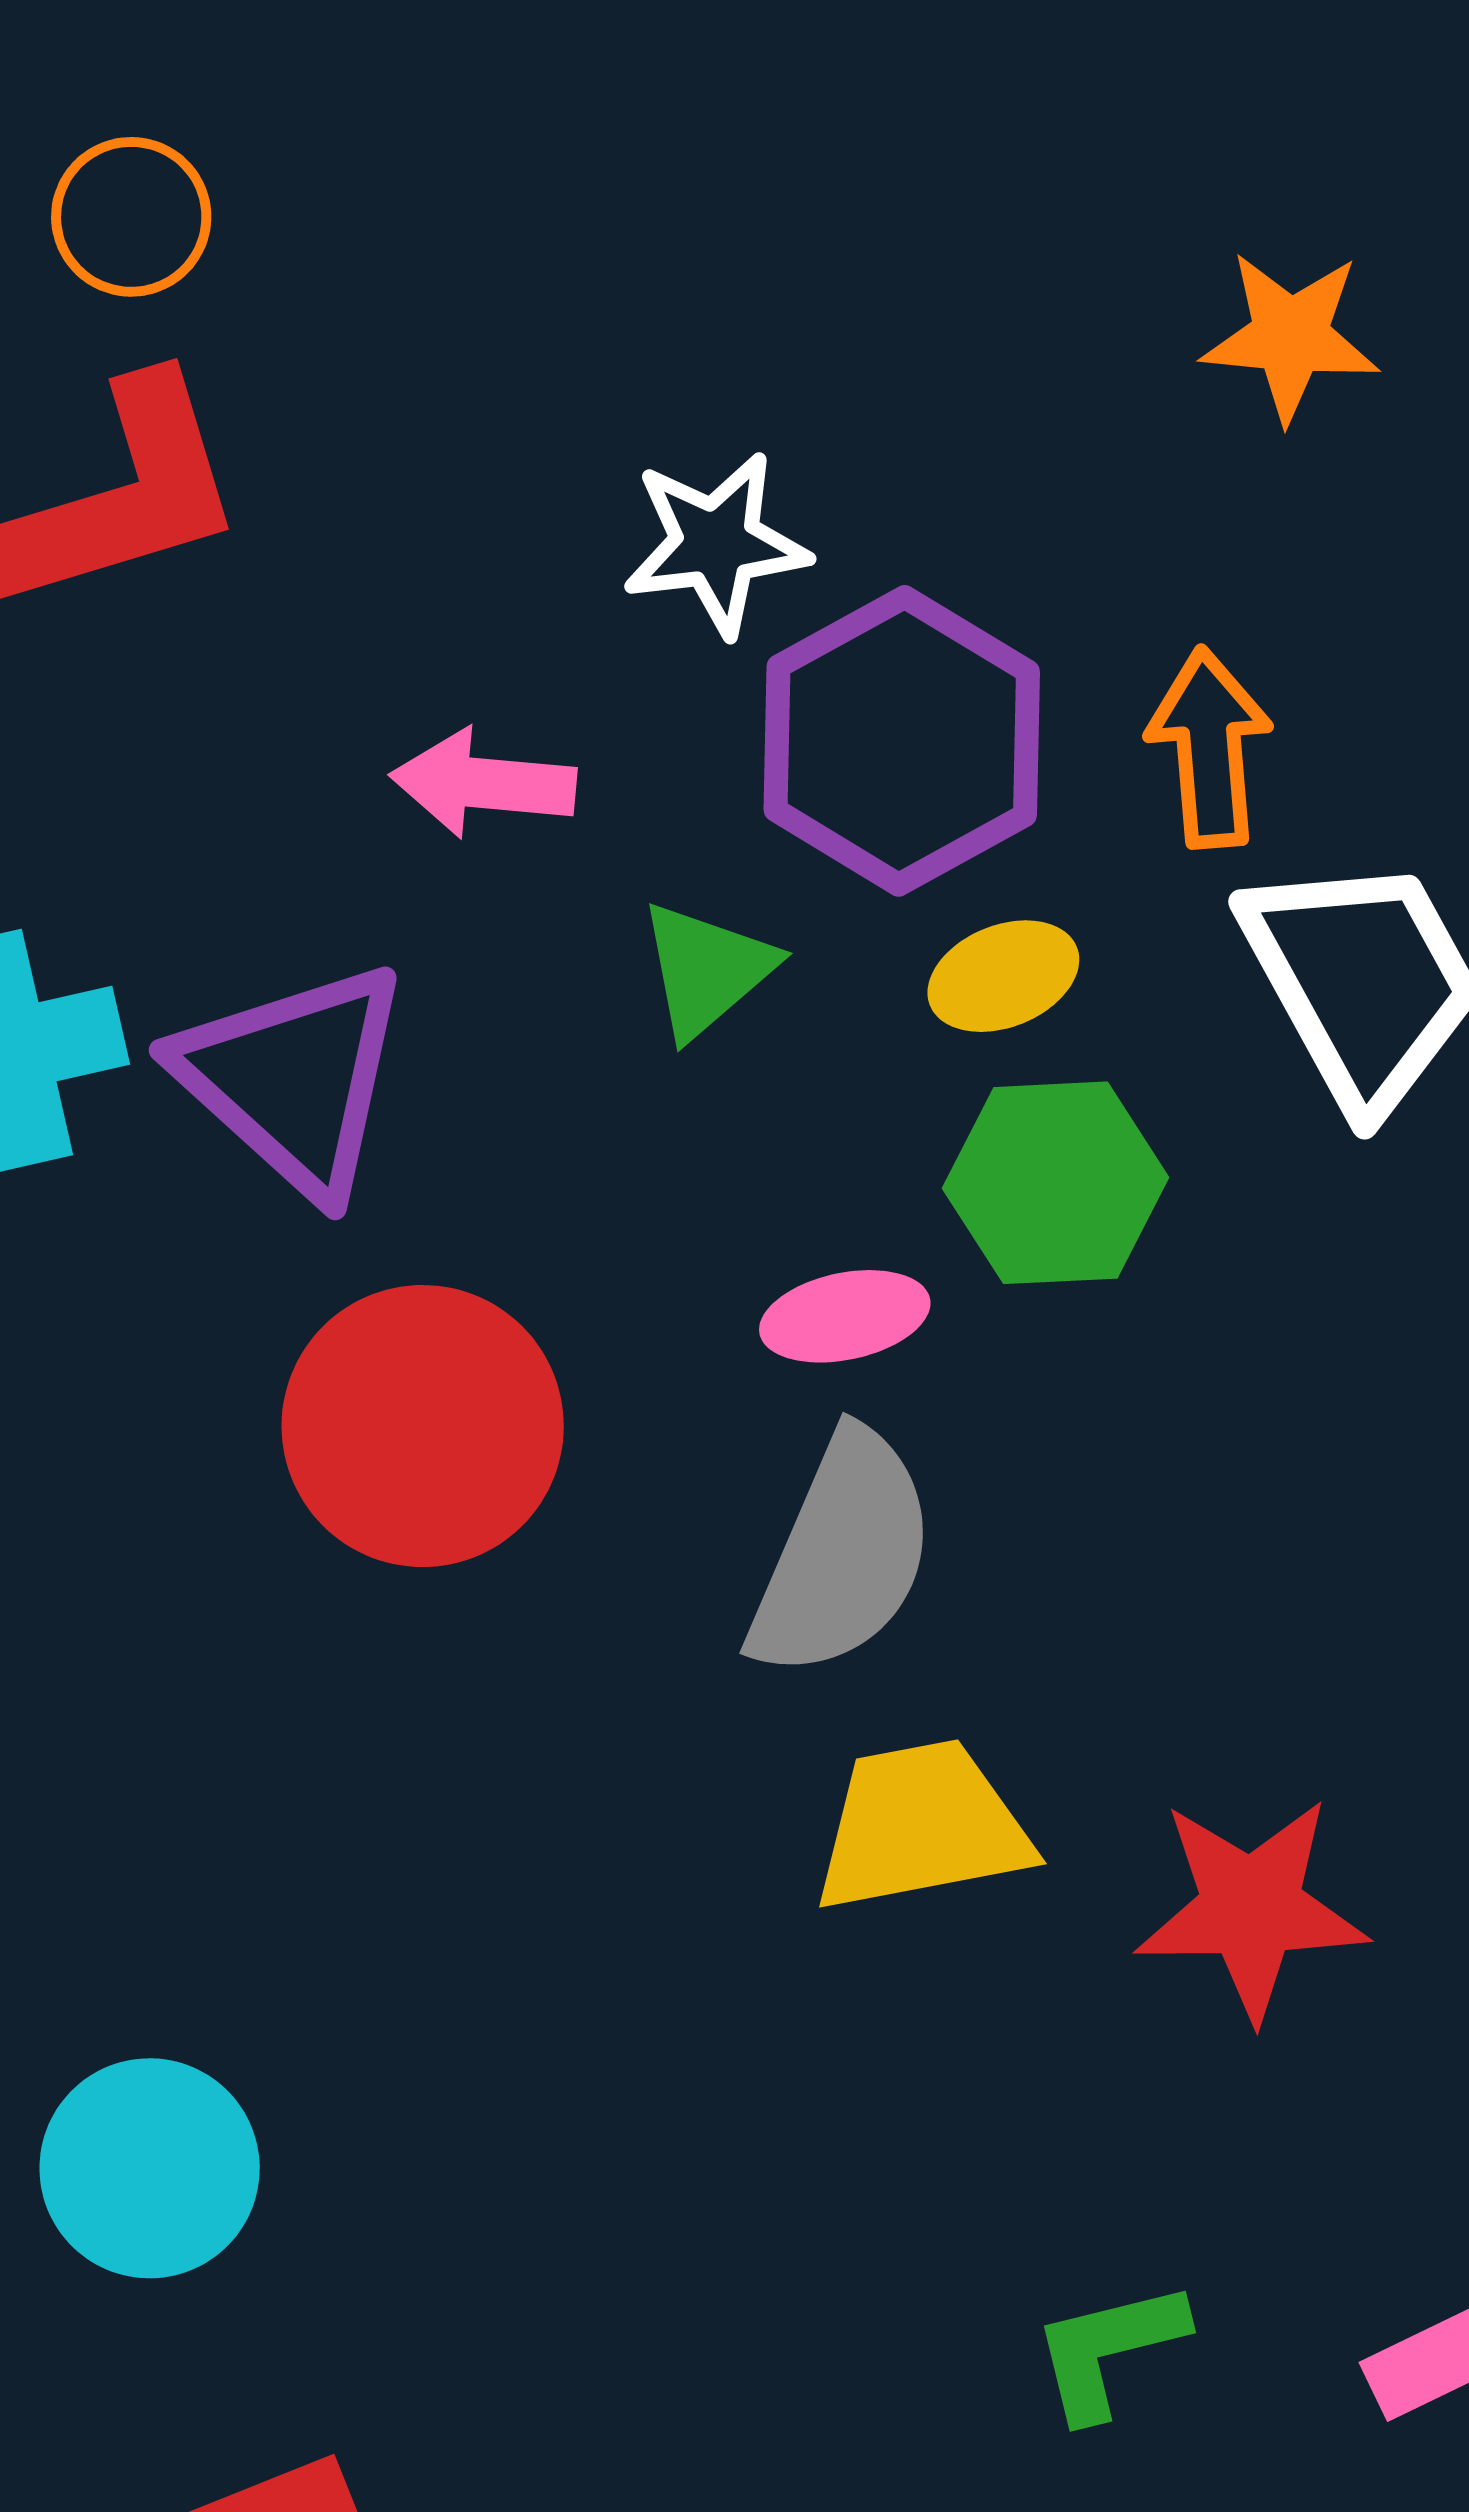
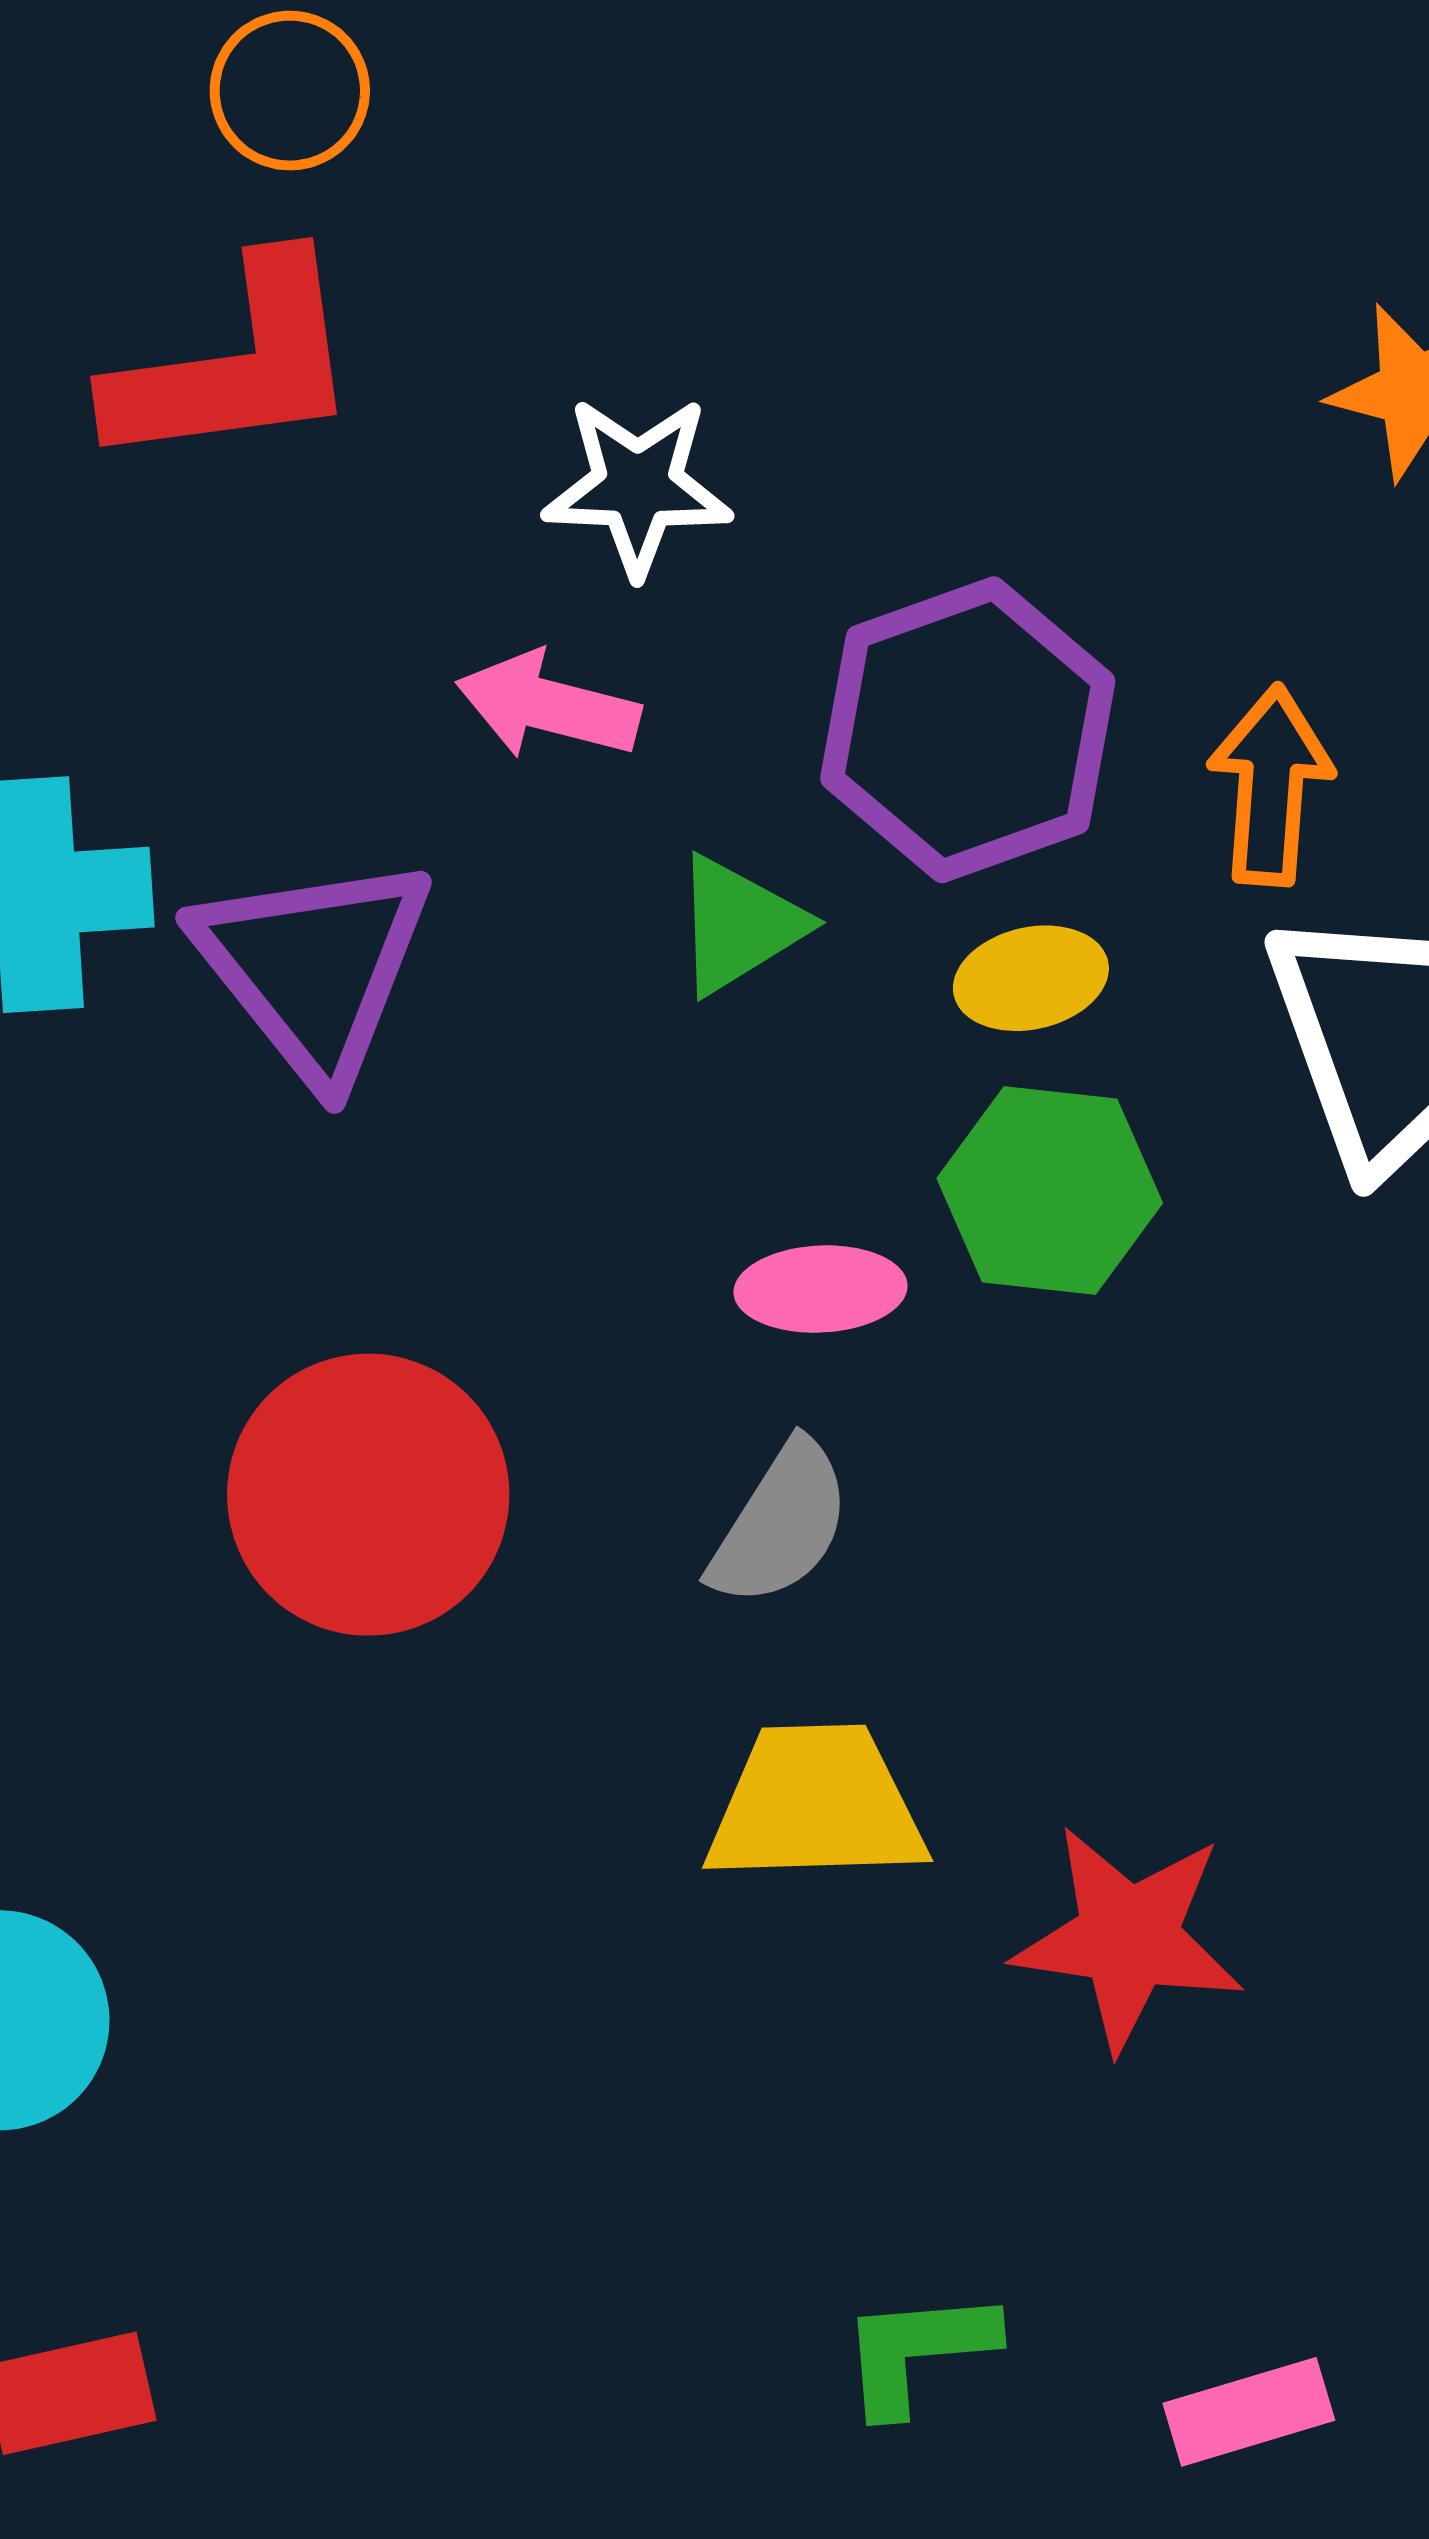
white star: (716, 544) -> (638, 486), moved
red circle: (423, 1426) -> (368, 1495), moved
gray semicircle: (842, 1555) -> (780, 1524), size x0.7

